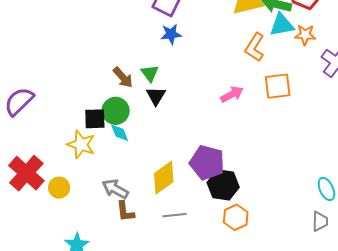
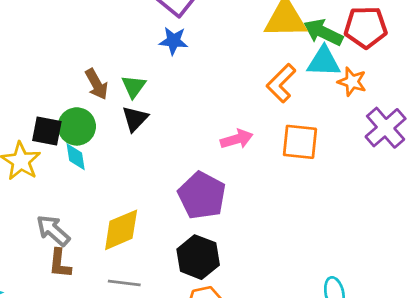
purple pentagon: (207, 163) -> (202, 195), moved

